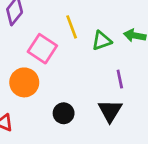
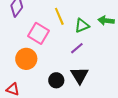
purple line: (120, 79) -> (77, 48), moved, turned 64
black triangle: (110, 111) -> (80, 75), moved

